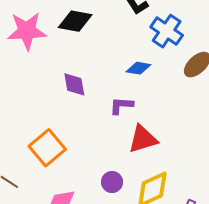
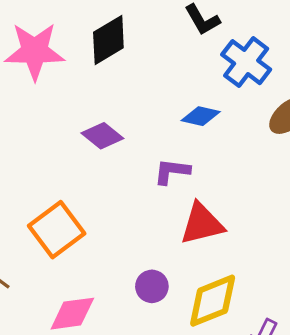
black diamond: (75, 21) -> (108, 40), turned -44
purple diamond: (74, 84) -> (102, 136), turned -44

